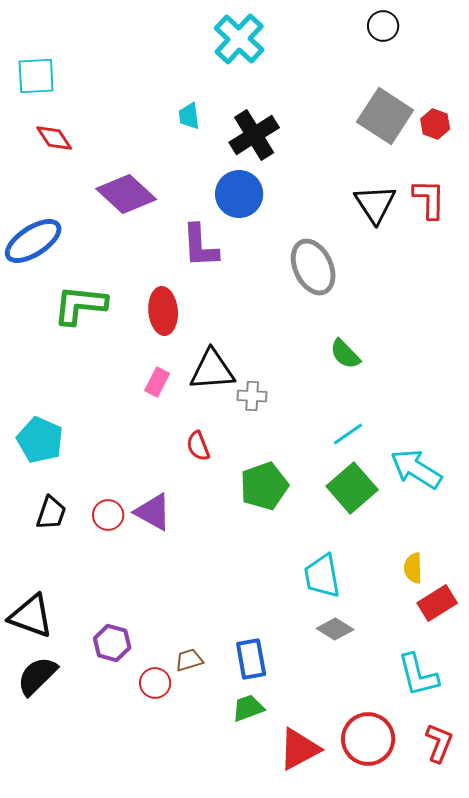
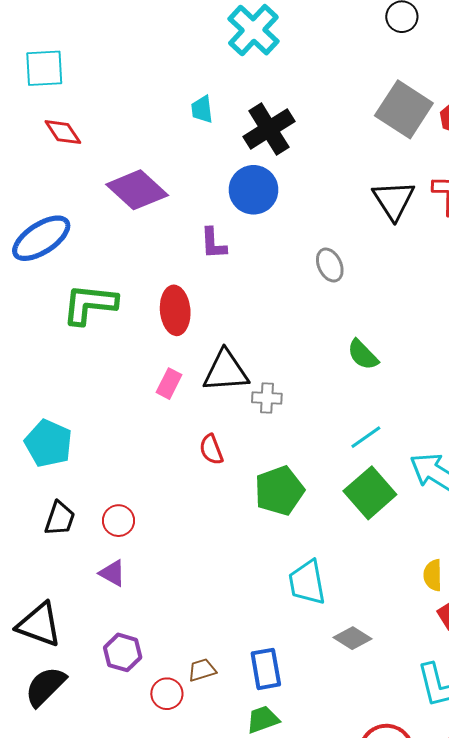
purple L-shape: (200, 246) -> (213, 243), size x0.7
gray ellipse: (313, 267) -> (330, 265), size x0.6
purple triangle: (153, 512) -> (112, 573), moved, size x0.7
cyan trapezoid: (322, 576) -> (307, 582), moved

